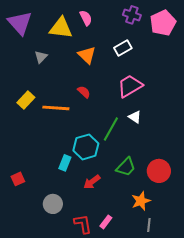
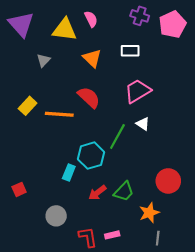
white rectangle: (123, 48) -> (130, 51), turned 30
red semicircle: (84, 92) -> (89, 97), size x1.6
green trapezoid: (126, 167) -> (124, 192), moved
pink rectangle: (106, 222) -> (112, 235), turned 40

